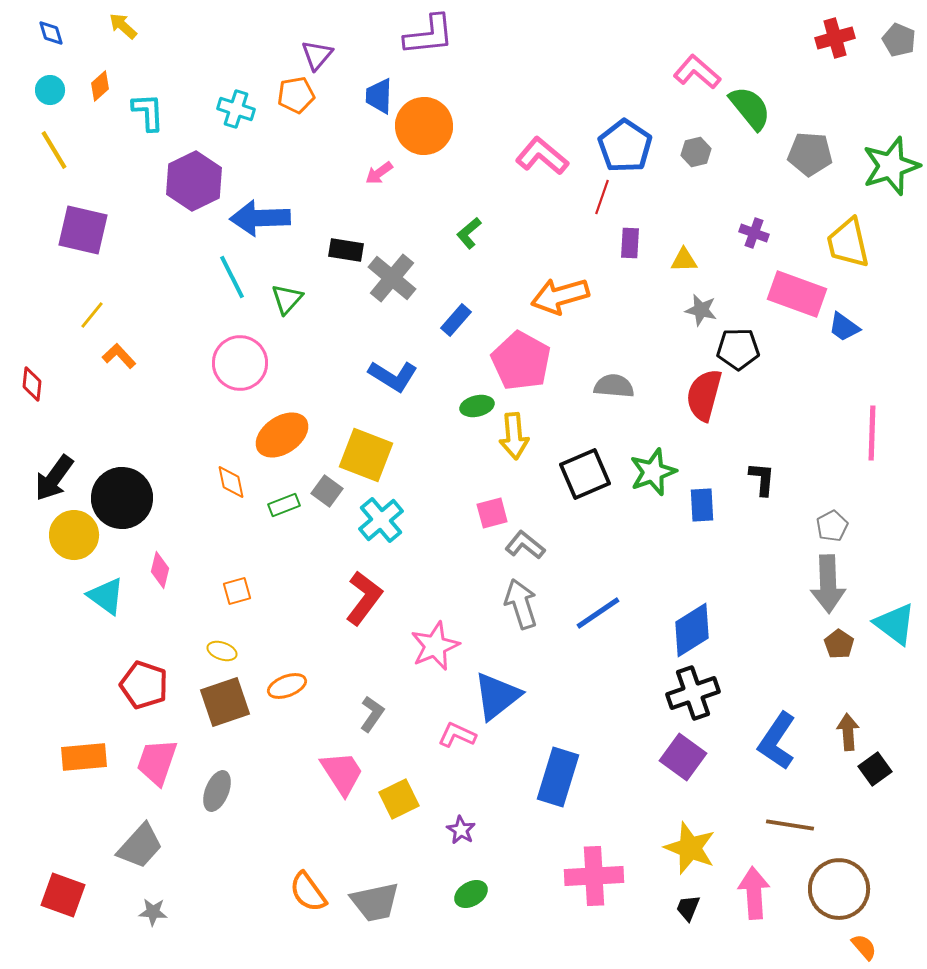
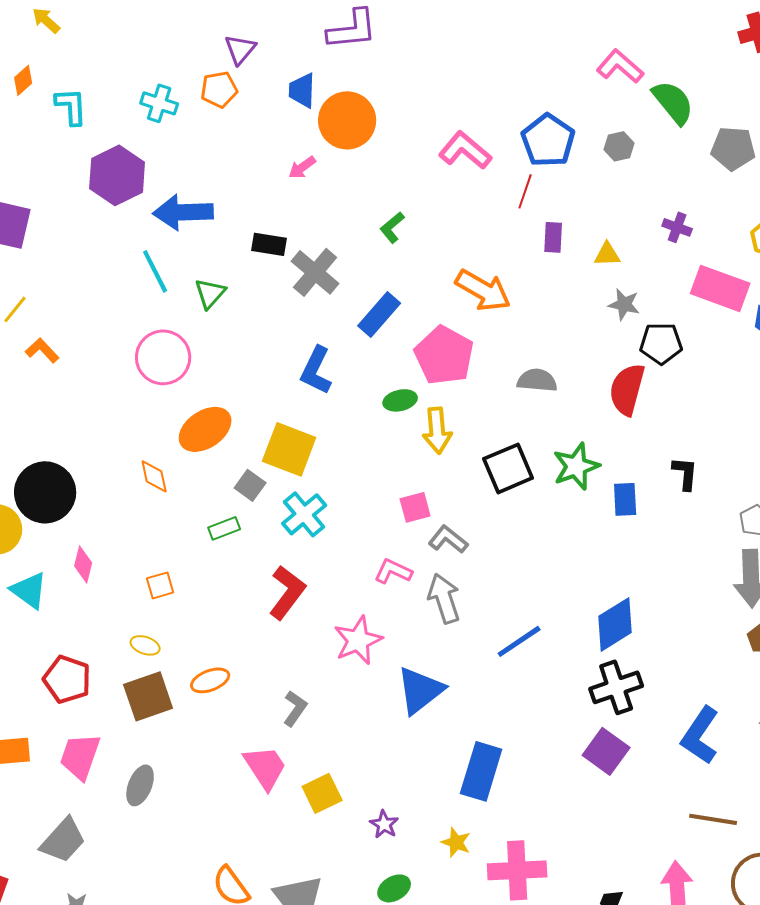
orange arrow: (560, 296) -> (483, 290), turned -134
blue rectangle: (456, 320) -> (379, 314), size x1.4
blue L-shape: (393, 376) -> (316, 370), turned 84
green rectangle: (284, 505) -> (224, 528), moved
blue line: (598, 613) -> (519, 641), moved
pink L-shape: (457, 735) -> (393, 571), moved
yellow star: (690, 848) -> (456, 842), moved, size x0.6

